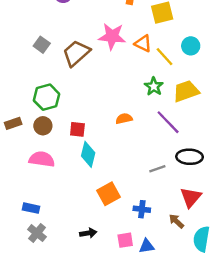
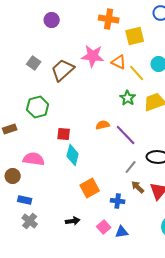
purple line: (168, 122) -> (126, 135), moved
brown circle: (43, 126) -> (13, 176), moved
gray line: (157, 169) -> (131, 167), turned -32
brown arrow: (176, 221) -> (138, 187), moved
pink square: (125, 240) -> (104, 227), turned -32

